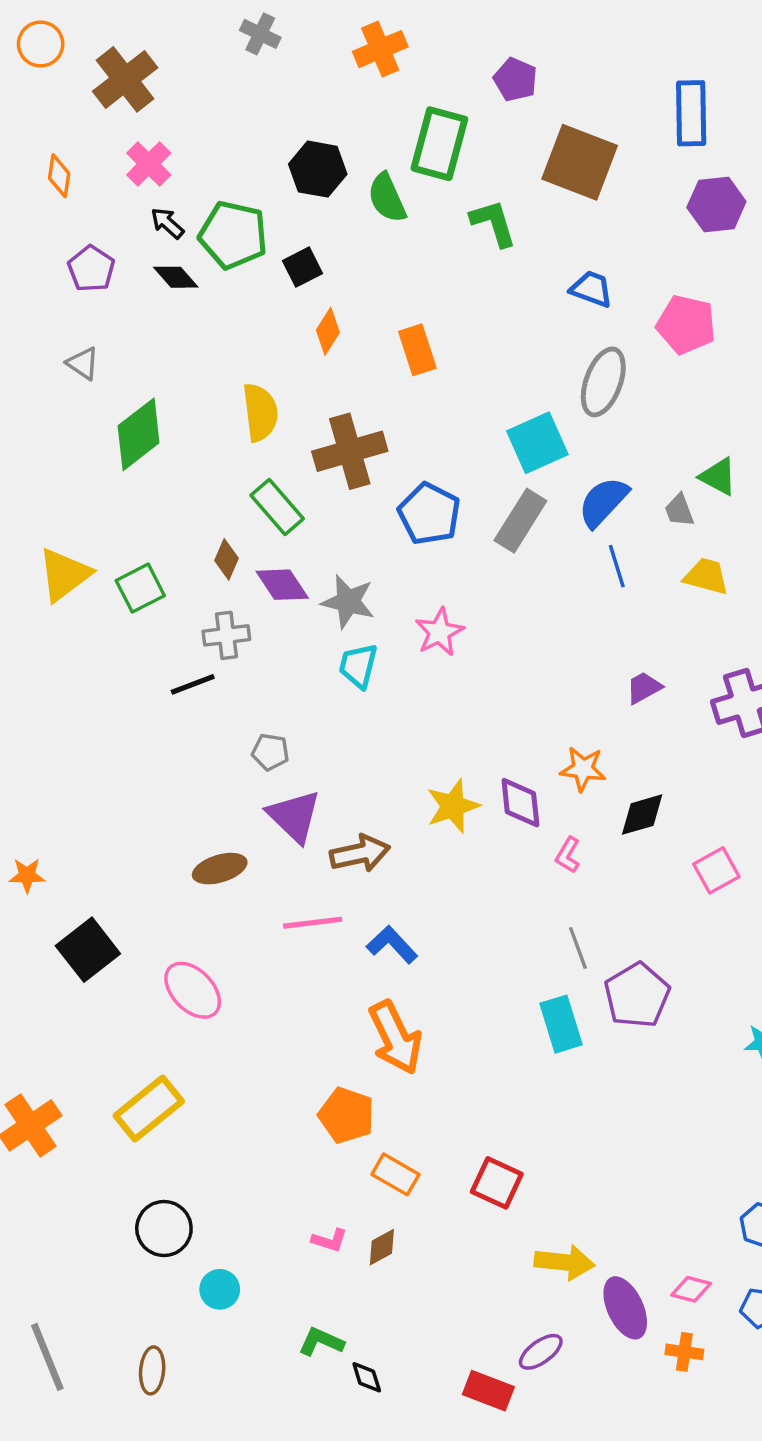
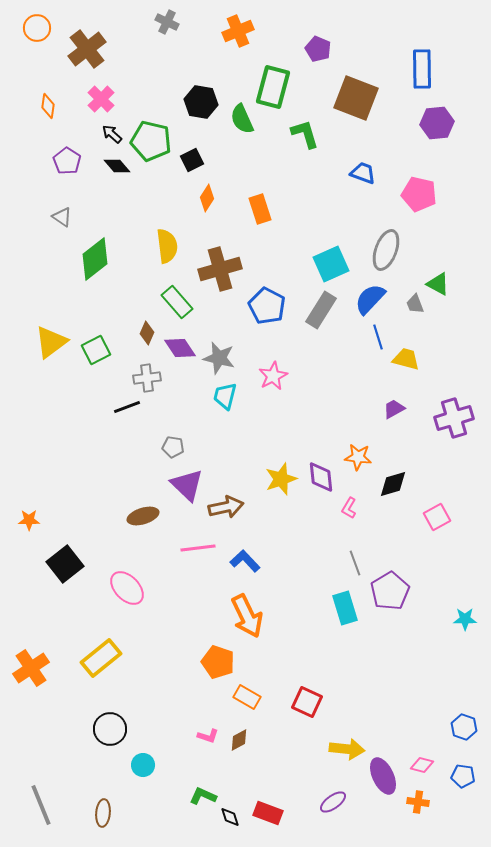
gray ellipse: (603, 382) -> (386, 250), moved
yellow trapezoid: (706, 576) -> (406, 359), moved
red rectangle: (488, 1391) -> (268, 813), moved

